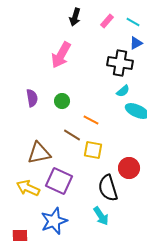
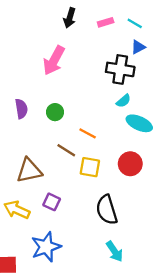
pink rectangle: (107, 21) -> (106, 22), turned 32
red circle: (129, 168) -> (130, 164), moved
purple square: (59, 181) -> (52, 202), size x0.6
cyan arrow: (101, 216) -> (115, 251), moved

